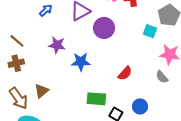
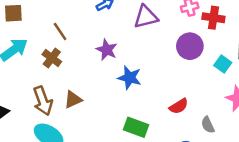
purple circle: (104, 28) -> (190, 46), moved
brown cross: (16, 63) -> (52, 58), turned 35
gray semicircle: (162, 77) -> (208, 125), moved

